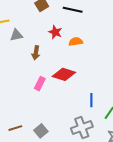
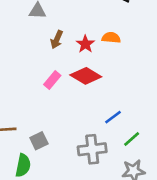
red star: (55, 32) -> (85, 44), moved
blue line: (91, 100) -> (113, 117), turned 40

